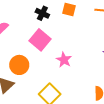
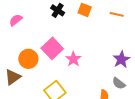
pink square: (40, 40) -> (52, 48), moved

